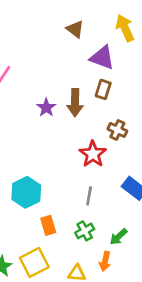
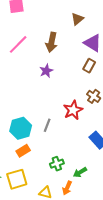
brown triangle: (75, 29) -> (77, 19), turned 32
brown arrow: (75, 103) -> (52, 42), moved
gray line: (89, 196) -> (47, 125), moved
orange rectangle: (48, 225) -> (23, 151), moved, turned 64

